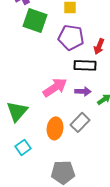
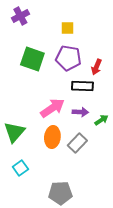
green square: (35, 20) -> (32, 59), moved
orange ellipse: (55, 128) -> (52, 137), moved

